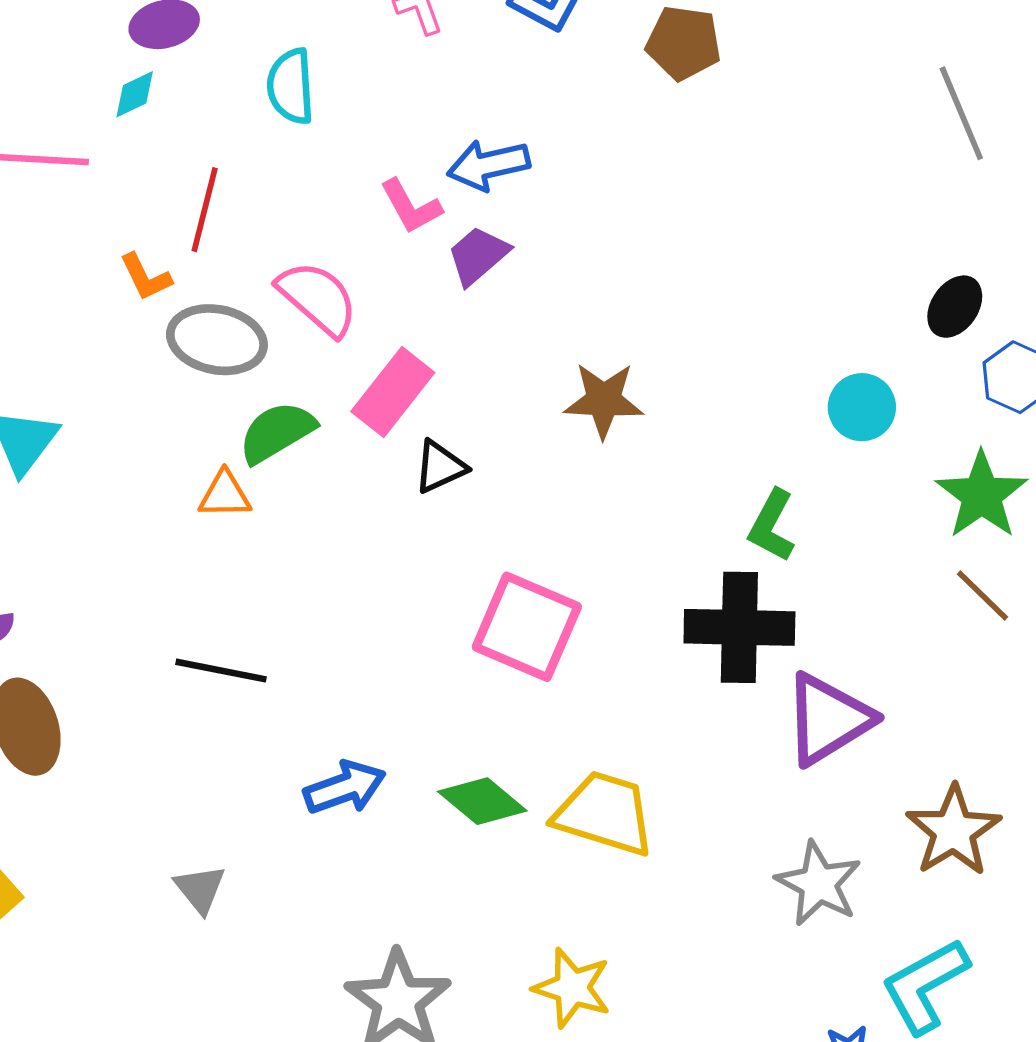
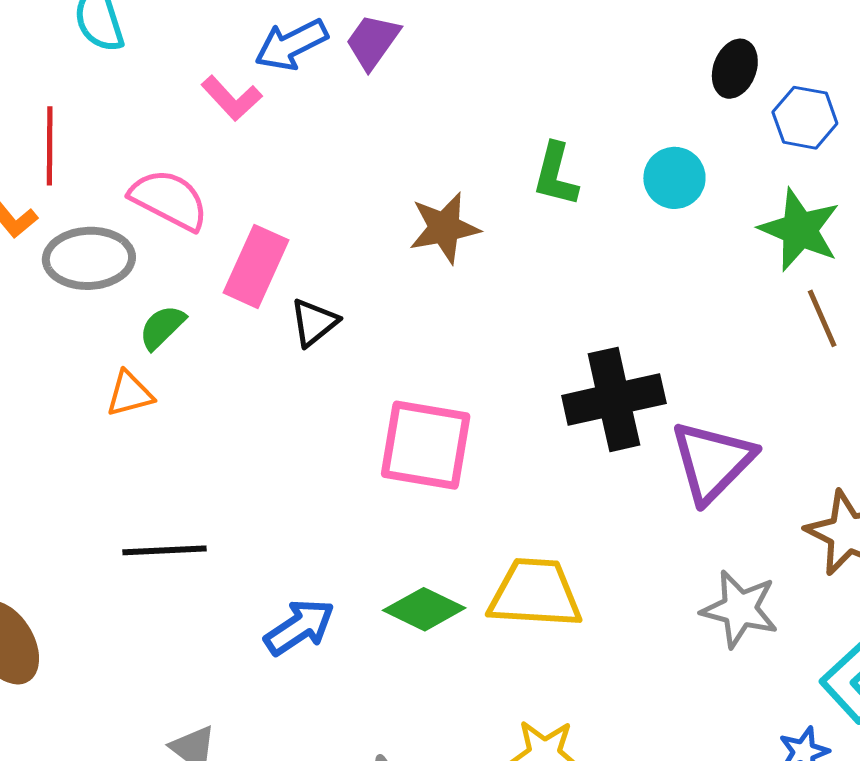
purple trapezoid: (478, 255) -> (373, 41), moved
green semicircle: (277, 432) -> (162, 327), size x0.7
green L-shape: (772, 526) -> (556, 175), moved
brown line: (982, 596) -> (822, 318), turned 36

